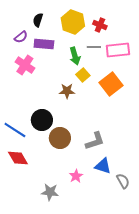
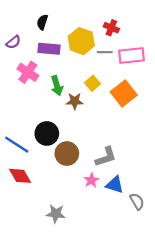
yellow hexagon: (73, 22) -> (81, 41), moved
purple semicircle: (21, 37) -> (13, 42), moved
green arrow: (75, 56) -> (57, 86), moved
pink star: (76, 176) -> (91, 180), moved

